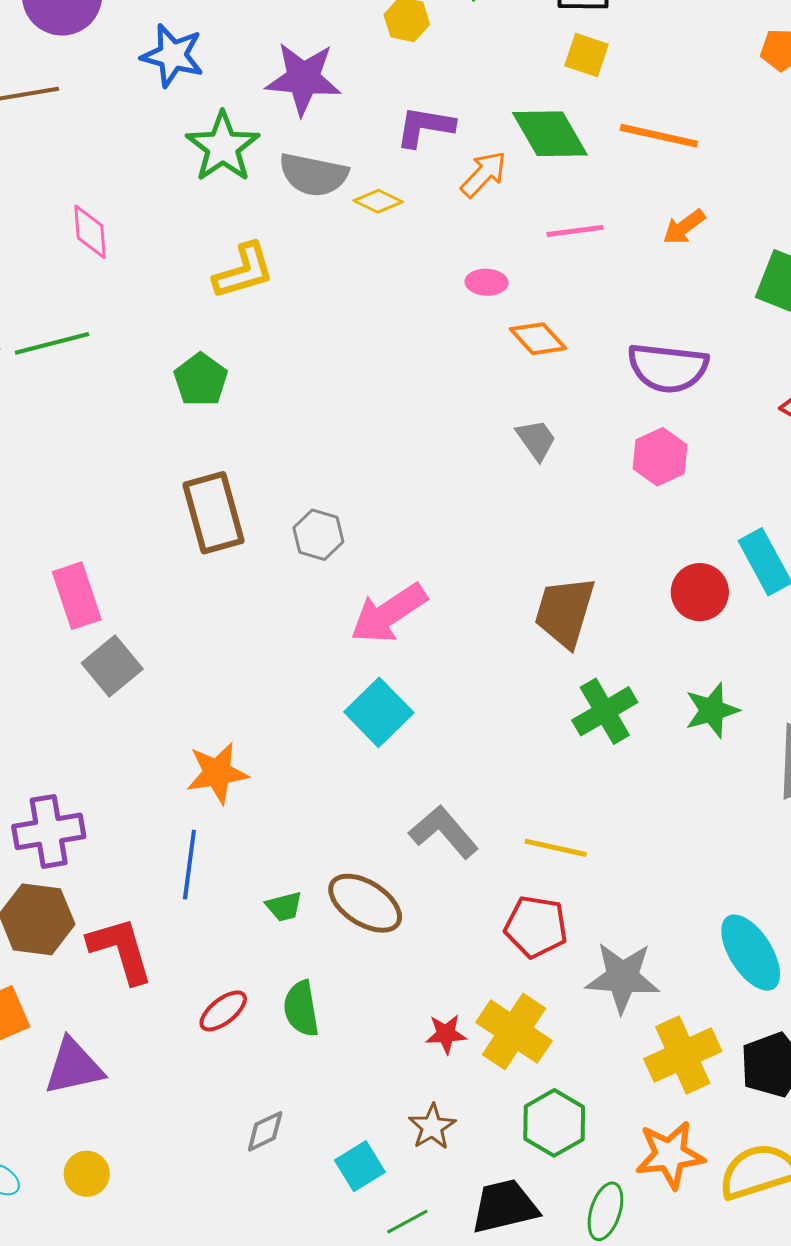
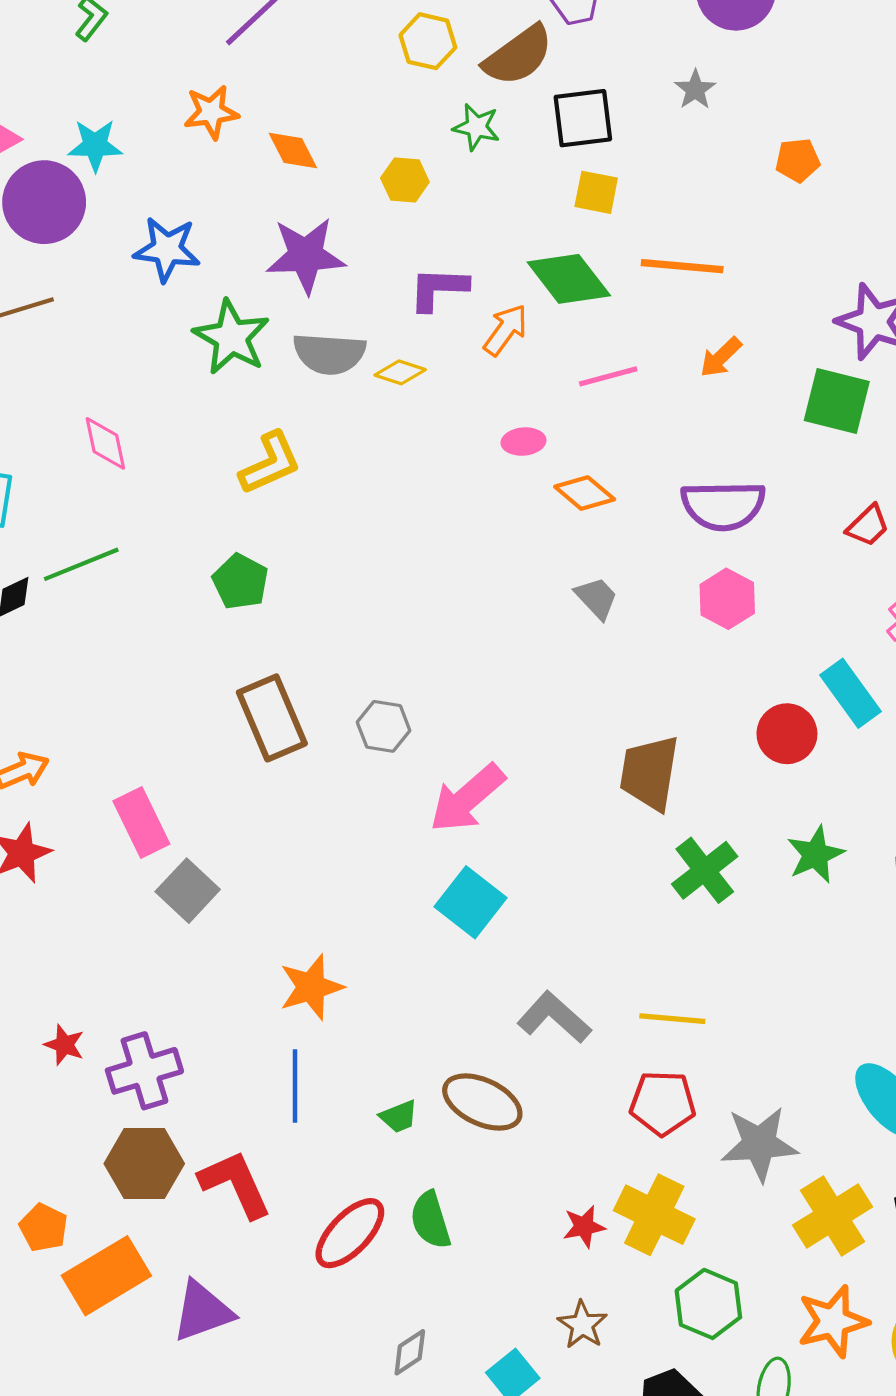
red ellipse: (223, 1011) -> (350, 1233), size x1.5

